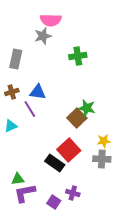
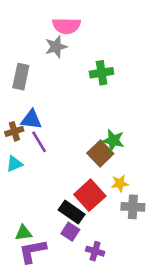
brown cross: (12, 92) -> (14, 131), moved
blue triangle: (38, 92) -> (31, 120), moved
yellow star: (104, 141) -> (120, 183), moved
purple square: (54, 202) -> (70, 232), moved

